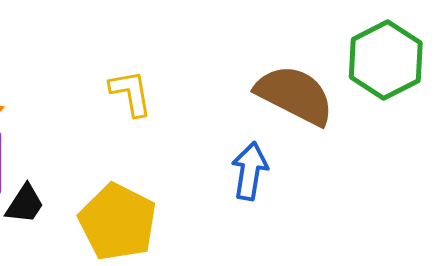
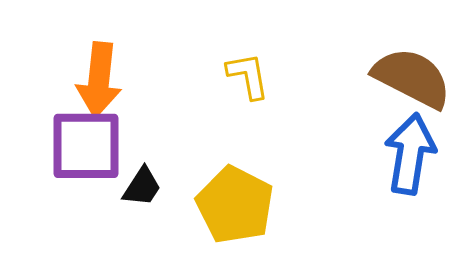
blue arrow: (250, 171) -> (410, 154), moved, size x1.4

